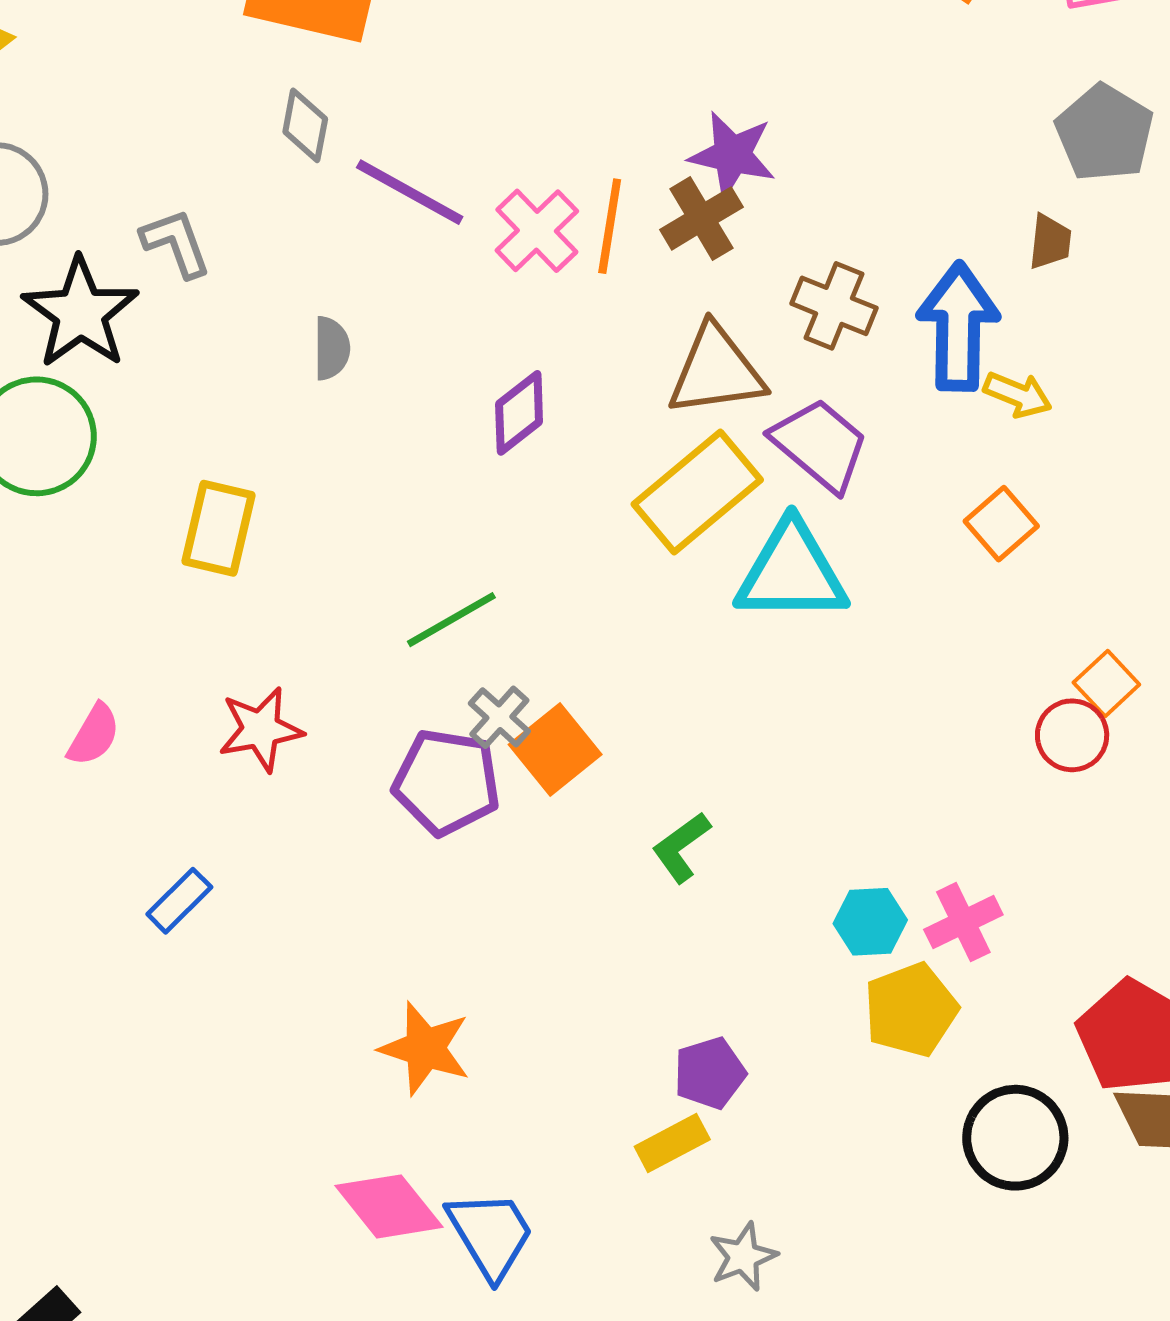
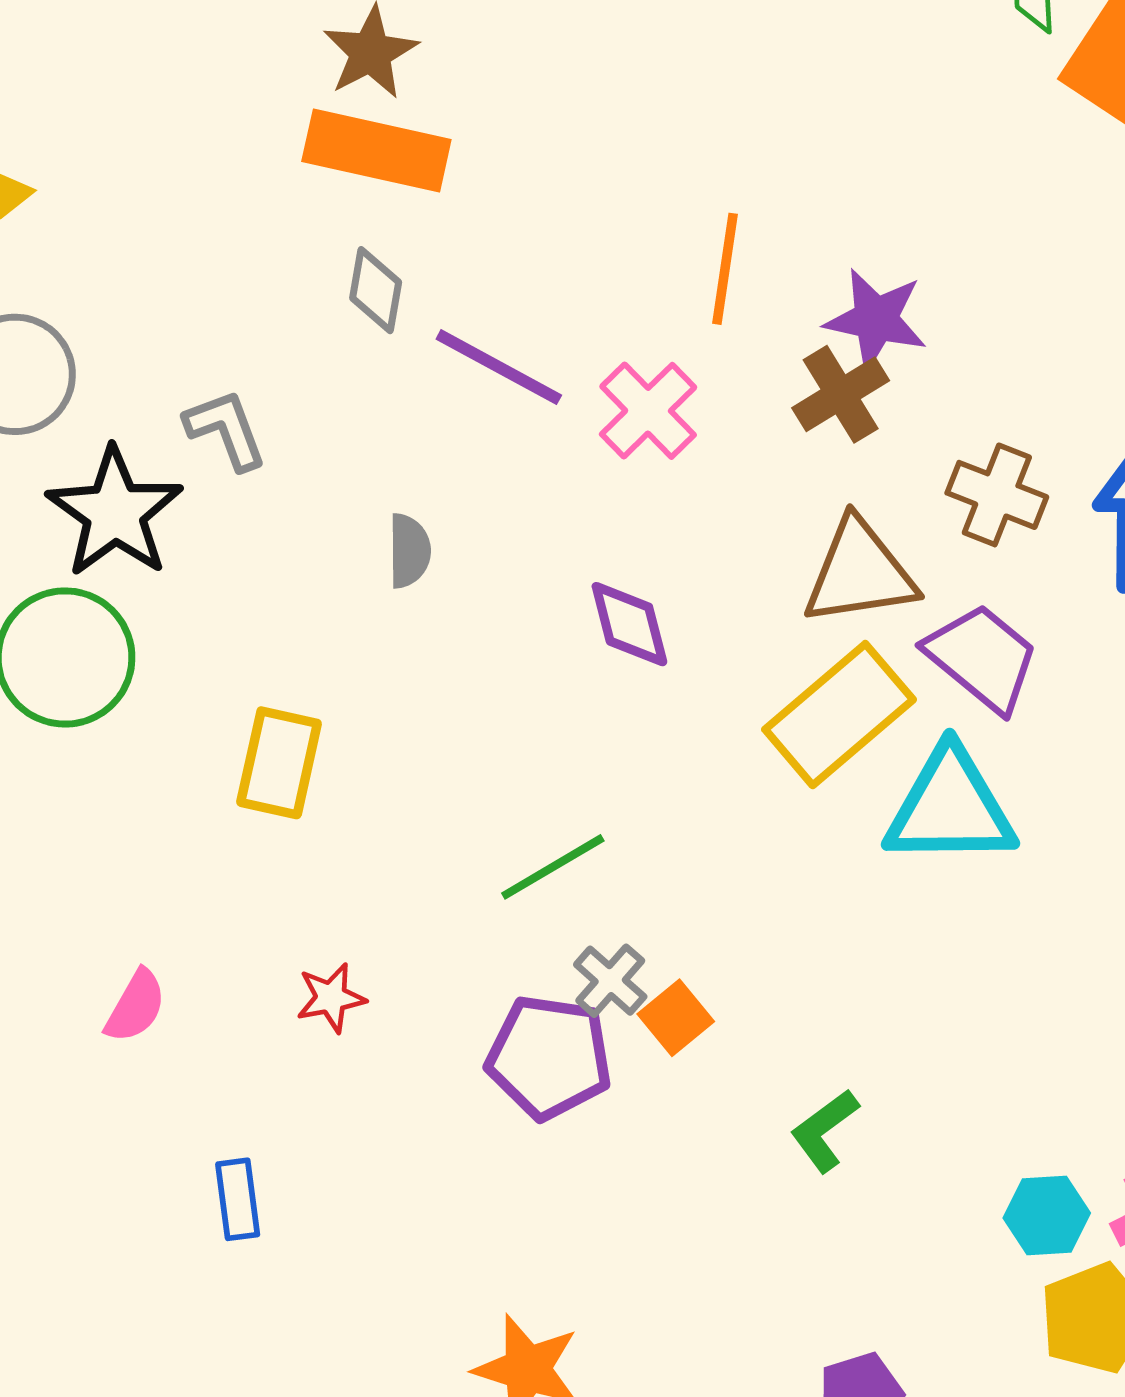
orange line: (610, 226) -> (725, 269), moved
purple diamond: (519, 413) -> (629, 624), turned -66
red star: (261, 729) -> (331, 998), size x0.7
orange square: (555, 749) -> (676, 1018), size x0.7
blue rectangle: (179, 901) -> (238, 1199), turned -52

